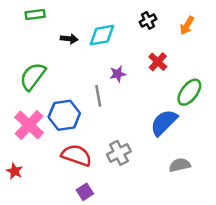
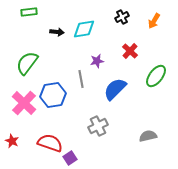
blue semicircle: (164, 123) -> (115, 89), moved
red semicircle: (76, 155) -> (50, 143), moved

